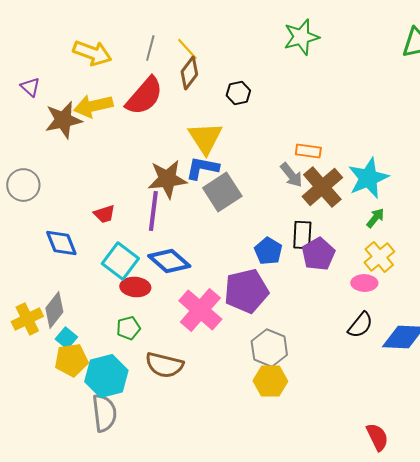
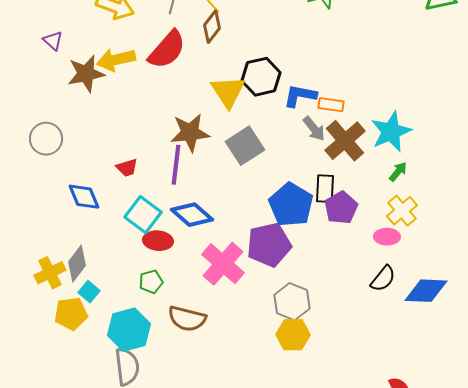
black hexagon: (238, 93) -> (261, 77), moved, size x1.6
blue L-shape: (202, 168) -> (300, 96), moved
blue pentagon: (268, 251) -> (291, 205), size x1.6
yellow pentagon: (71, 360) -> (71, 314), moved

